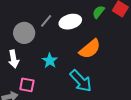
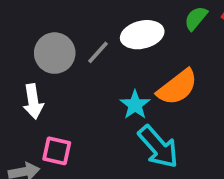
gray line: (46, 21) -> (98, 52), moved
cyan star: (50, 61) -> (135, 105), moved

